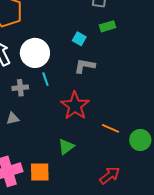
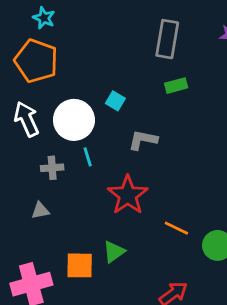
cyan square: (79, 39) -> (115, 101), moved
orange square: (40, 172) -> (80, 265), moved

